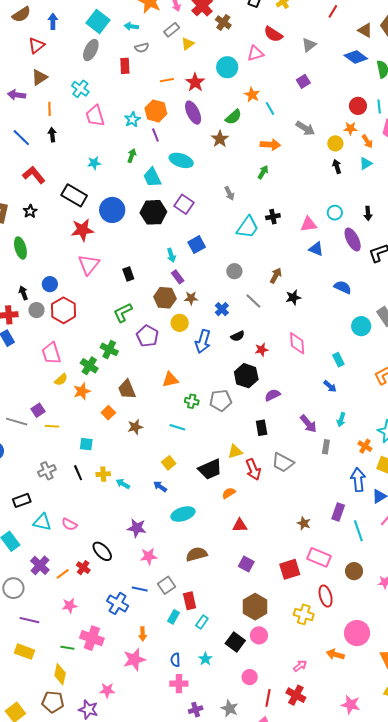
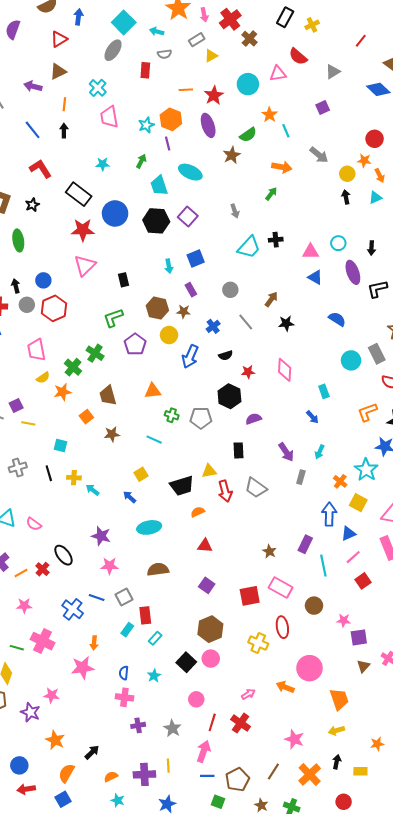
purple rectangle: (178, 277) -> (191, 290), moved

